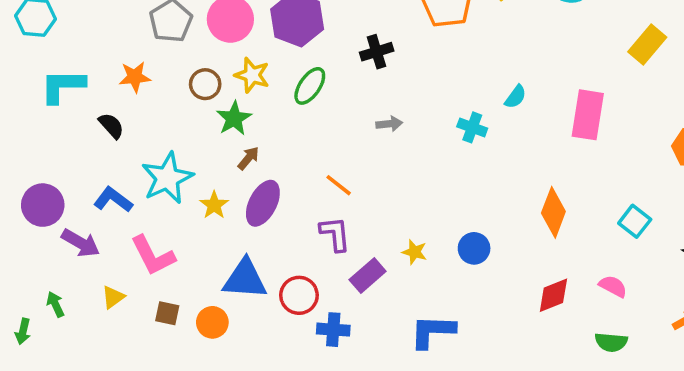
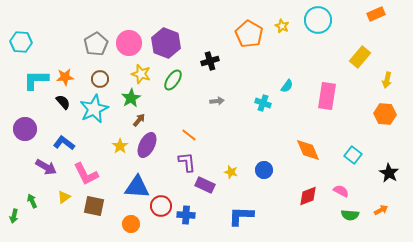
orange star: (135, 77) -> (65, 77), moved
brown circle: (205, 84) -> (100, 79), moved
cyan star: (167, 178) -> (94, 109), moved
purple circle: (43, 205) -> (25, 129), moved
orange diamond: (553, 212) -> (308, 150), turned -44
purple rectangle: (368, 275) -> (205, 185), turned 66
red circle: (299, 295) -> (161, 206), moved
brown square: (167, 313) -> (94, 206), size x1.5
orange circle: (212, 322) -> (131, 224), moved
green semicircle: (611, 342) -> (350, 215), moved

